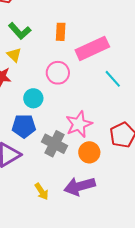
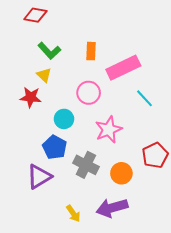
pink star: (79, 124) -> (109, 129), moved
blue pentagon: (24, 126) -> (55, 147), turned 30

